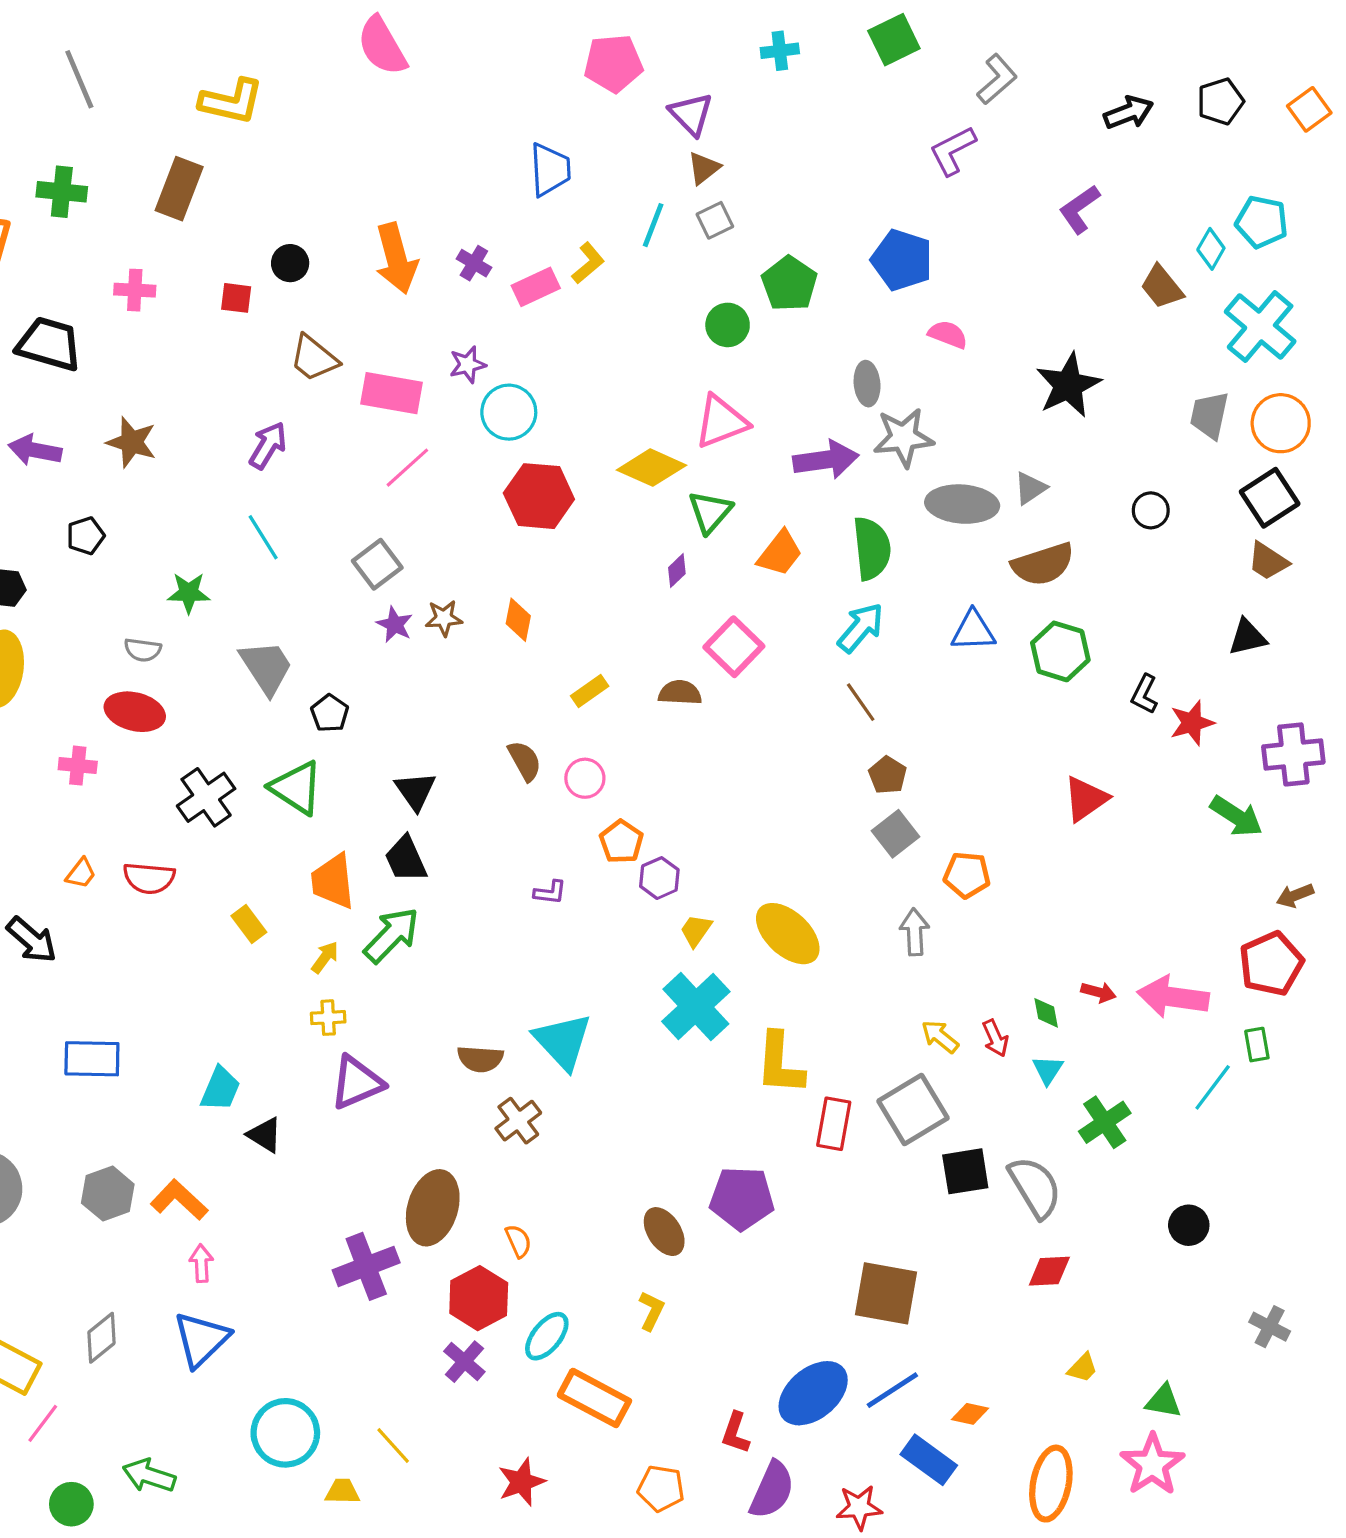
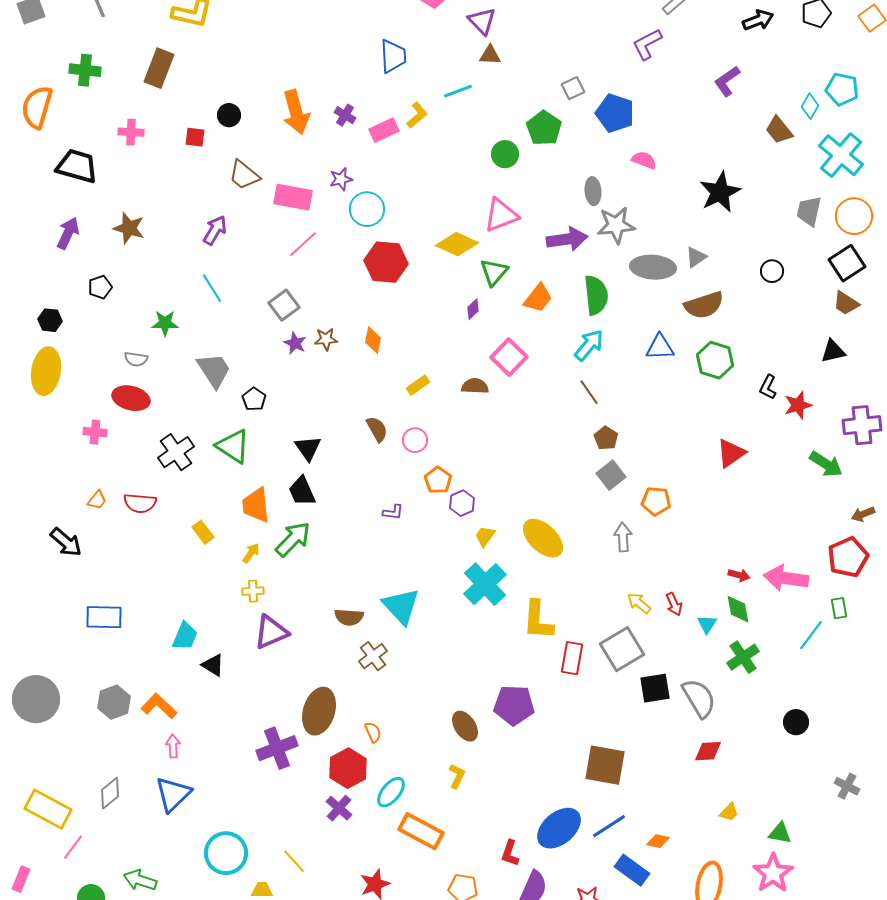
brown triangle: (704, 168) -> (490, 55), turned 40
gray square: (715, 220) -> (573, 88), moved
cyan line: (653, 225) -> (458, 91), turned 48
purple arrow: (35, 450) -> (68, 233), turned 104
green diamond: (1046, 1013) -> (738, 609), moved, size x1.4

